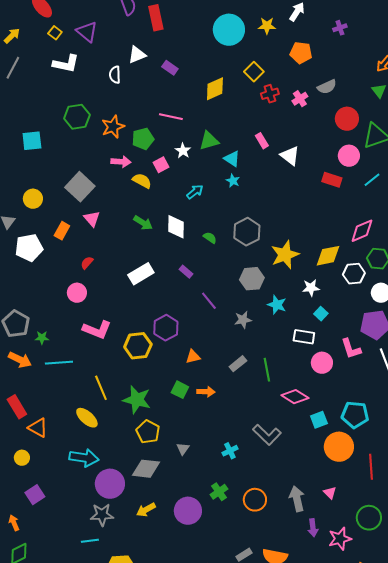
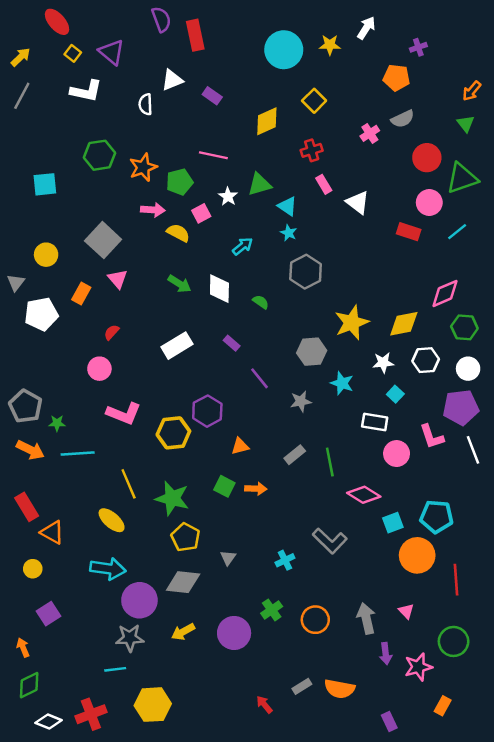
orange pentagon: (301, 53) -> (397, 78), moved
red cross: (270, 94) -> (312, 150), moved
gray hexagon: (247, 232) -> (306, 272), moved
white hexagon: (354, 274) -> (426, 360), moved

